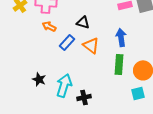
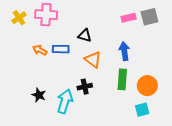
orange arrow: (49, 26) -> (40, 50), moved
blue rectangle: (67, 42) -> (61, 49), moved, turned 49
black cross: (84, 97) -> (85, 87), moved

